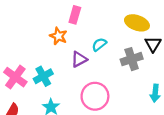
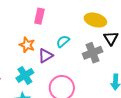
orange star: (58, 36) -> (27, 45), moved
cyan cross: (43, 76) -> (25, 75), moved

